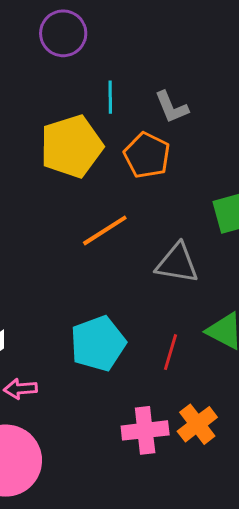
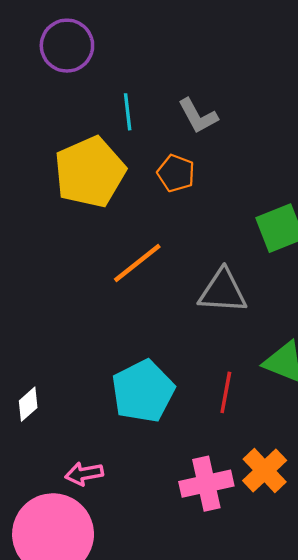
orange pentagon: (147, 155) -> (176, 173), size x0.7
pink arrow: (20, 389) -> (84, 474), moved

